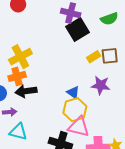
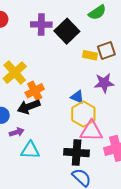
purple cross: (71, 13) -> (41, 24), moved
yellow rectangle: (94, 57) -> (90, 55), turned 56
orange cross: (17, 76) -> (35, 91), moved

